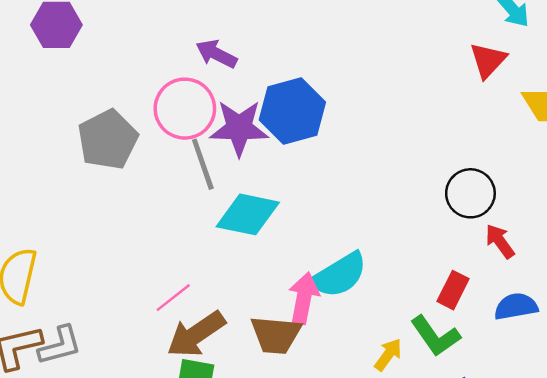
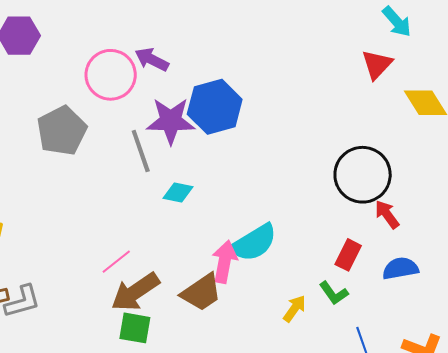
pink circle: (185, 109) -> (111, 75), moved
black circle: (470, 193) -> (363, 175), size x1.4
cyan diamond: (248, 214) -> (178, 193), size x0.6
brown trapezoid: (276, 335) -> (201, 292), turned -39
green L-shape: (435, 336) -> (334, 293), size x0.7

